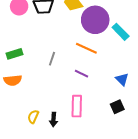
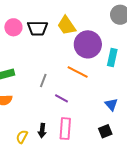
cyan rectangle: (121, 32) -> (112, 57), turned 54
purple line: (81, 74) -> (62, 98), moved
black arrow: (54, 119) -> (42, 131), moved

